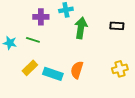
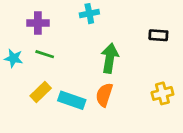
purple cross: (41, 17) -> (38, 23), moved
green arrow: (81, 28) -> (110, 58), moved

